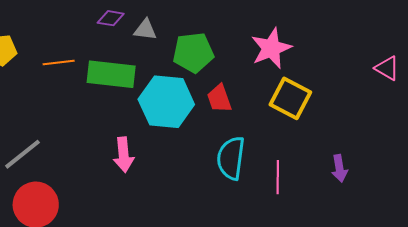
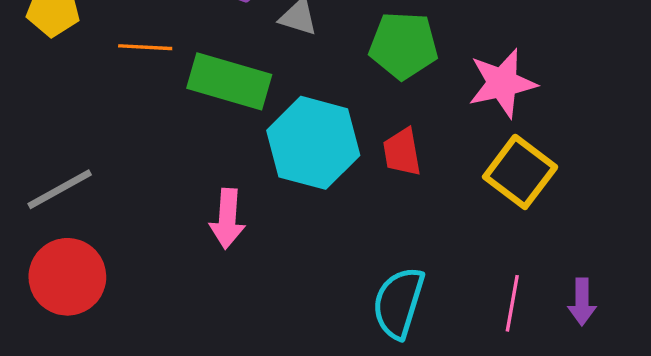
green pentagon: (193, 53) -> (403, 45), moved
cyan semicircle: (231, 158) -> (399, 303), moved
pink line: (278, 177) -> (512, 303), moved

